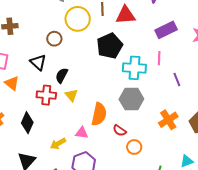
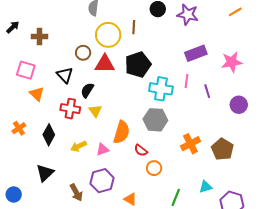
red triangle: (126, 15) -> (105, 64), moved
purple line: (177, 79) -> (207, 91), moved
pink triangle: (82, 133) -> (103, 149), turned -32
yellow arrow: (58, 144) -> (79, 146), moved

